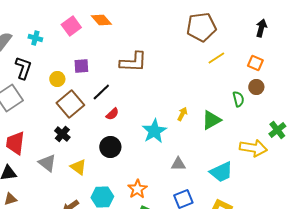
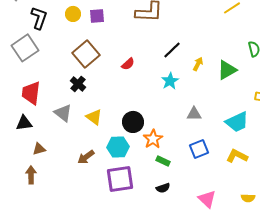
yellow circle: (57, 79) -> (73, 14), moved
black line: (101, 92) -> (172, 50), moved
cyan star: (154, 131) -> (170, 81), size x0.7
black circle: (110, 147) -> (133, 122), moved
brown triangle: (10, 199) -> (39, 149), moved

